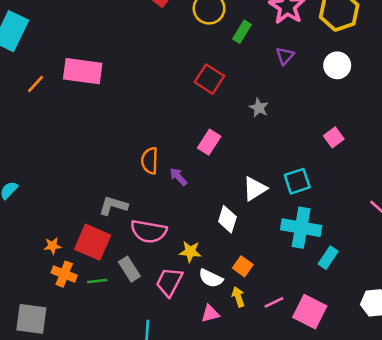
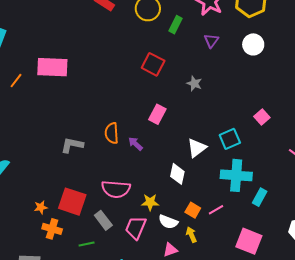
pink square: (334, 137) -> (262, 117), moved
gray L-shape: (113, 206) -> (72, 145), moved
green line: (97, 281) -> (87, 244), moved
pink line: (274, 302) -> (216, 210), moved

